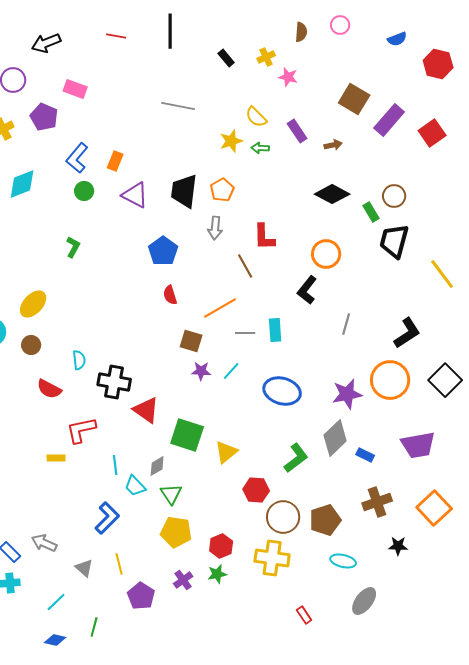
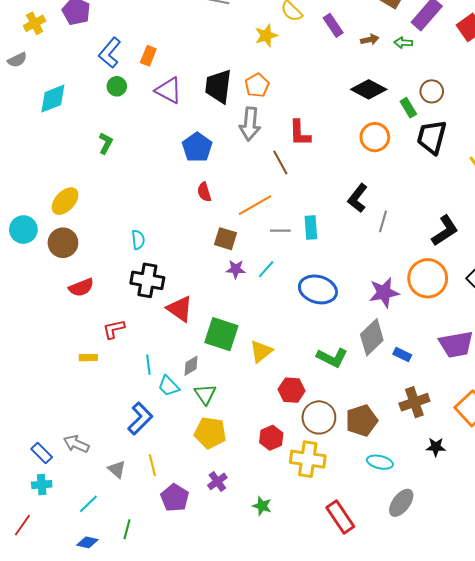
green arrow: (260, 148) -> (403, 43), moved
cyan diamond: (22, 184) -> (53, 99), moved
gray arrow: (215, 228) -> (250, 124), size x1.4
orange circle: (326, 254) -> (375, 137), moved
black L-shape: (307, 290) -> (358, 198), moved
brown circle: (31, 345) -> (63, 243), size x1.5
cyan semicircle: (79, 360) -> (138, 240), moved
red semicircle: (49, 389) -> (81, 287), turned -50
red L-shape: (81, 430) -> (114, 329), size x0.7
green L-shape: (296, 458) -> (332, 358), turned 64
red hexagon: (221, 546) -> (271, 438), moved
green star: (217, 574) -> (262, 506), moved, turned 30
red rectangle: (304, 615) -> (340, 517), size x1.8

